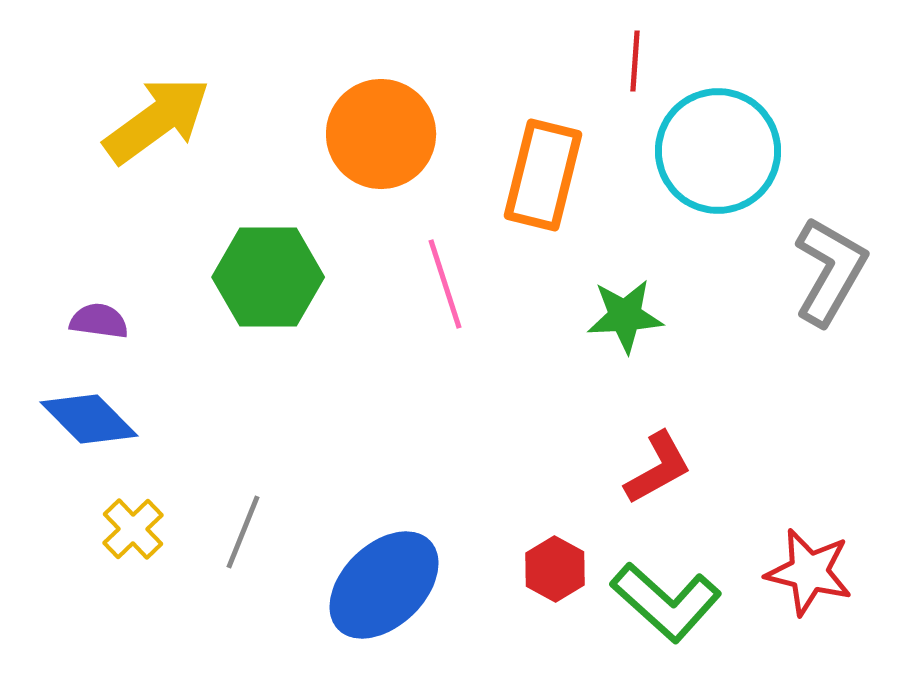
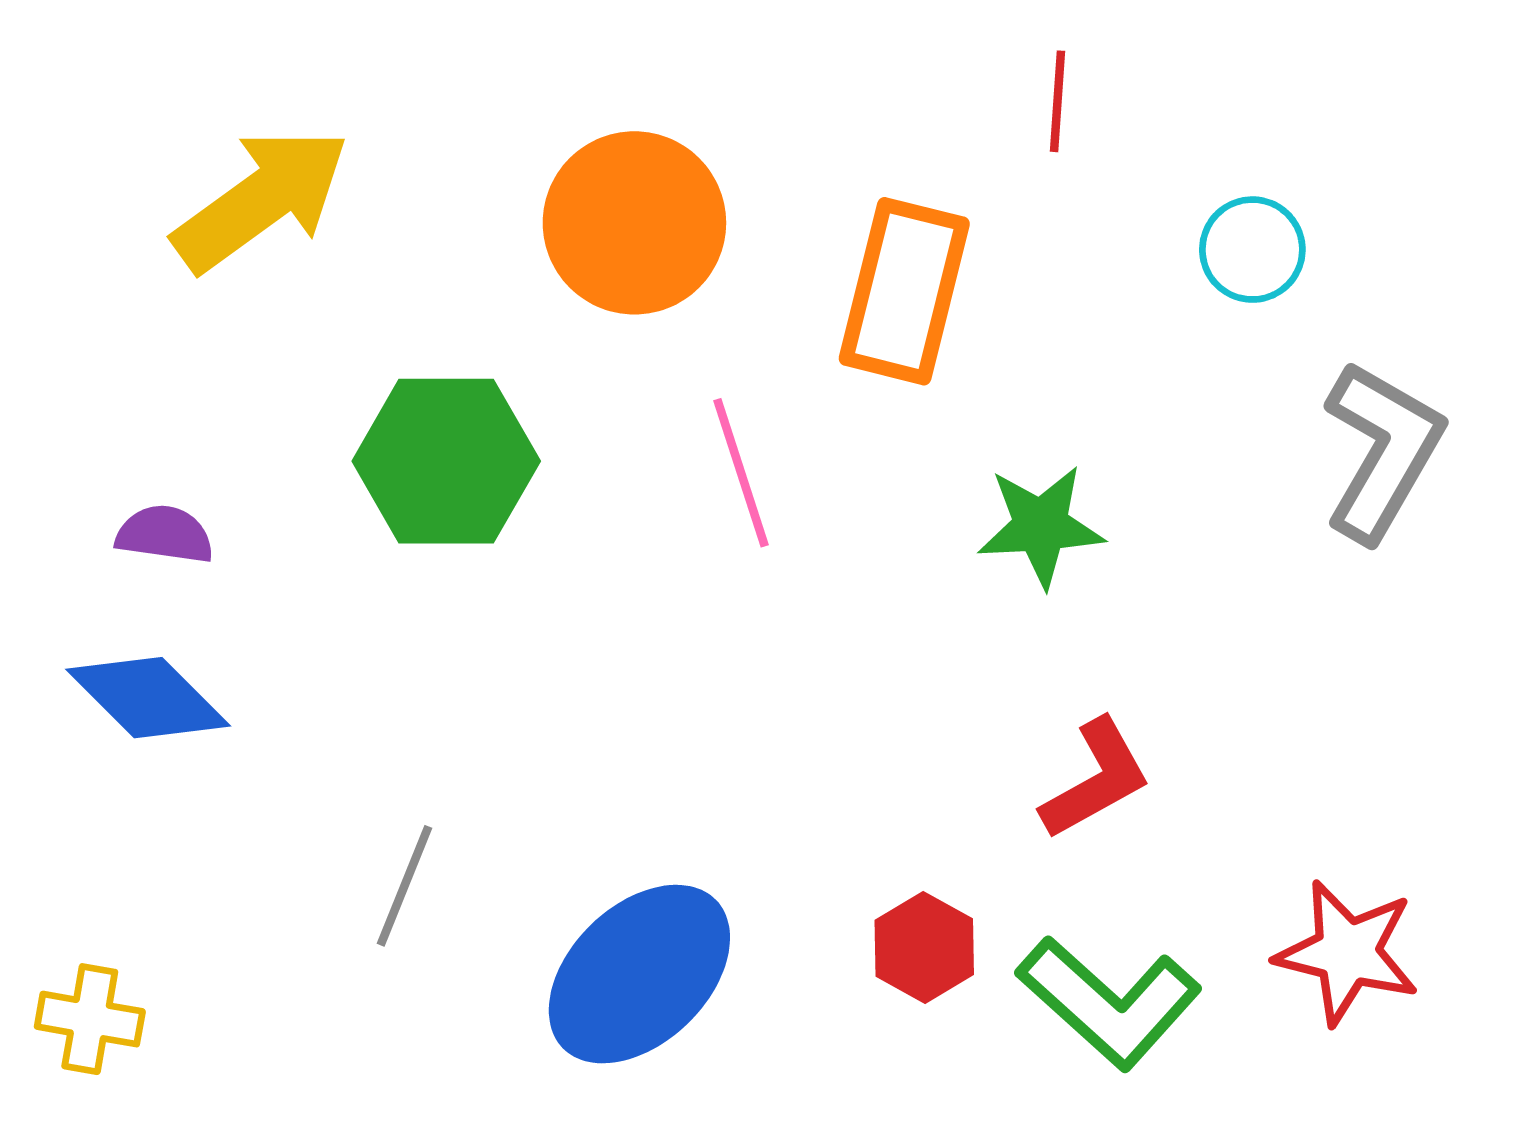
cyan circle: (718, 151) -> (1252, 250), moved, size x0.5
yellow cross: (133, 529) -> (90, 1019), moved, turned -36

